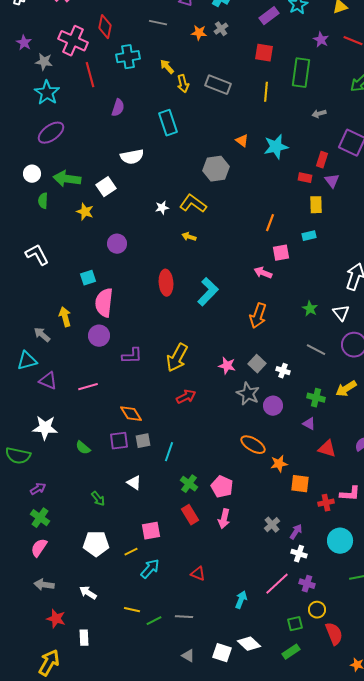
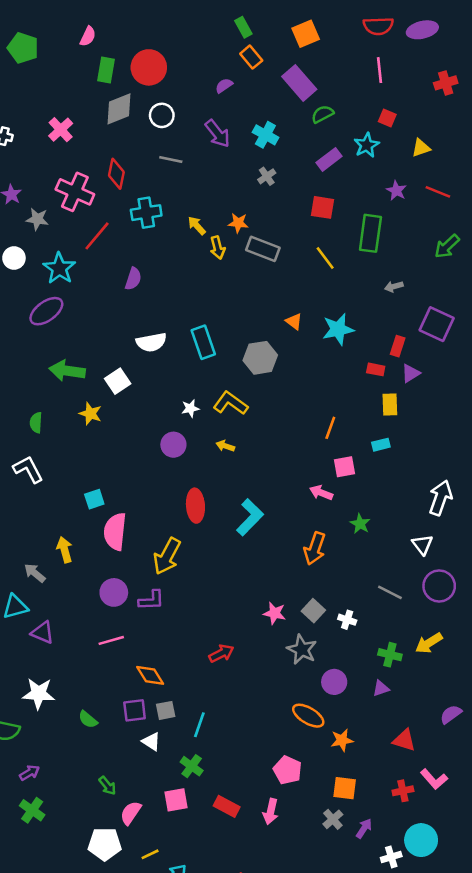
gray line: (158, 23) -> (171, 159), moved
orange star: (199, 33) -> (238, 223), moved
red line: (90, 75) -> (97, 236), turned 55
yellow line: (266, 92) -> (325, 258), turned -42
cyan star: (47, 93) -> (59, 268), moved
cyan rectangle: (168, 123) -> (203, 342), moved
white circle: (32, 174) -> (14, 258), moved
purple triangle: (332, 181) -> (411, 373), turned 35
green semicircle: (43, 201) -> (36, 423), moved
purple circle: (117, 244) -> (173, 445), moved
green star: (310, 309) -> (360, 524), moved
purple circle: (99, 336) -> (114, 592), moved
yellow arrow: (177, 358) -> (167, 556), moved
pink line: (88, 387) -> (111, 640), moved
purple circle: (273, 406) -> (334, 682), moved
purple triangle: (309, 424) -> (381, 688), turned -48
red triangle: (327, 449) -> (404, 740), moved
white triangle: (134, 483) -> (151, 742), moved
green cross: (189, 484) -> (192, 766), moved
orange square: (300, 484) -> (345, 788), moved
pink pentagon: (222, 487) -> (288, 770), moved
pink L-shape: (350, 494) -> (434, 779), turned 45
red rectangle: (190, 515) -> (227, 806), turned -30
pink square: (151, 531) -> (176, 800), moved
pink semicircle: (39, 548) -> (131, 813), moved
white cross: (299, 554) -> (391, 857), moved, turned -35

